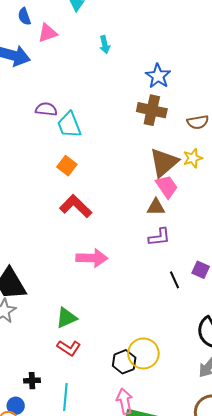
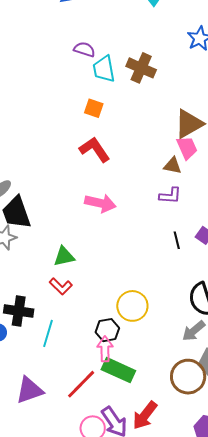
brown cross: (152, 110) -> (141, 68), moved
orange square: (67, 166) -> (94, 108), turned -30
black hexagon: (124, 362) -> (107, 330), moved
black cross: (32, 381) -> (19, 311), size x1.8

